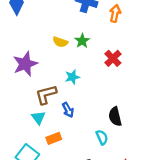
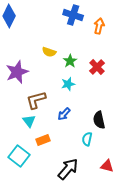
green star: (82, 41) -> (70, 61), moved
cyan star: (72, 77) -> (68, 84), moved
blue arrow: (68, 110) -> (64, 114), moved, turned 72
cyan semicircle: (102, 137) -> (87, 139), turned -144

